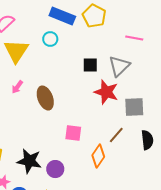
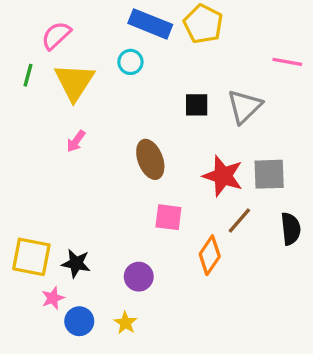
pink line: (134, 38) -> (287, 62), moved
red star: (106, 92) -> (223, 176), moved
brown ellipse: (45, 98) -> (150, 159), moved
black star: (29, 161) -> (76, 263), moved, size x0.7

